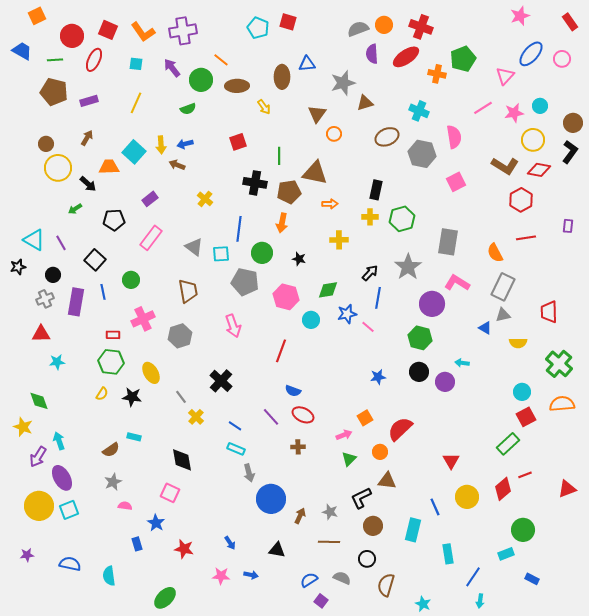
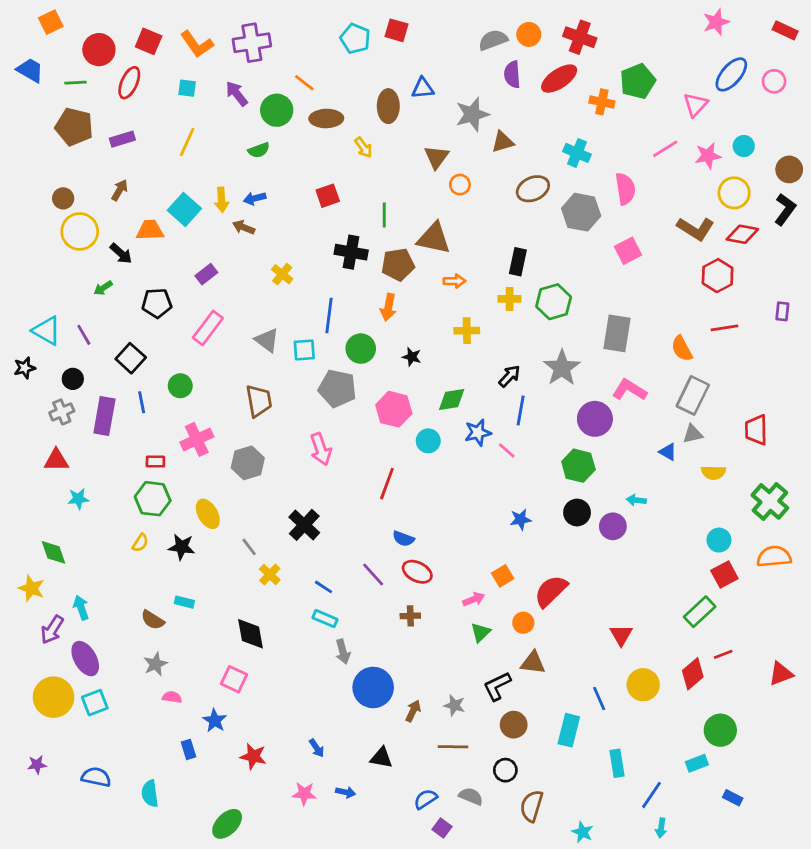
red rectangle: (570, 22) -> (785, 30), turned -30
brown semicircle: (111, 450) -> (153, 620), turned 66

